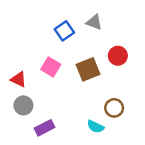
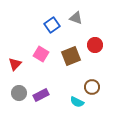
red triangle: (18, 79) -> (15, 64), turned 48
gray circle: (23, 105) -> (19, 93), moved
purple rectangle: (45, 128) -> (41, 95), moved

